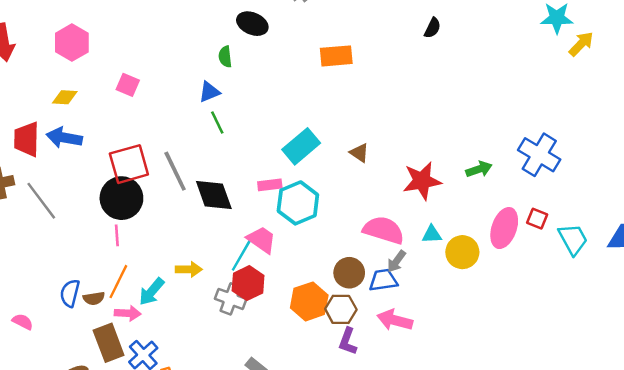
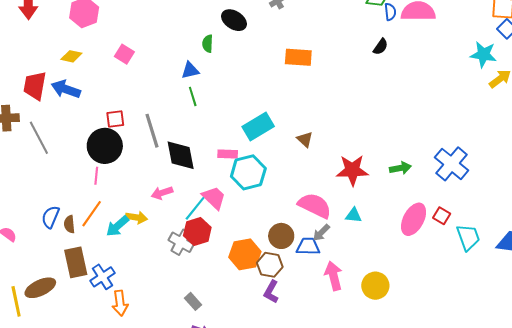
red square: (129, 164) -> (115, 119), size x0.6
yellow circle: (462, 252) -> (375, 286), moved
yellow arrow: (189, 269) -> (137, 217), moved
brown semicircle: (94, 298) -> (69, 224), turned 84
pink arrow: (128, 313) -> (162, 193), moved, turned 150
pink arrow: (395, 320) -> (334, 276), moved, turned 52

